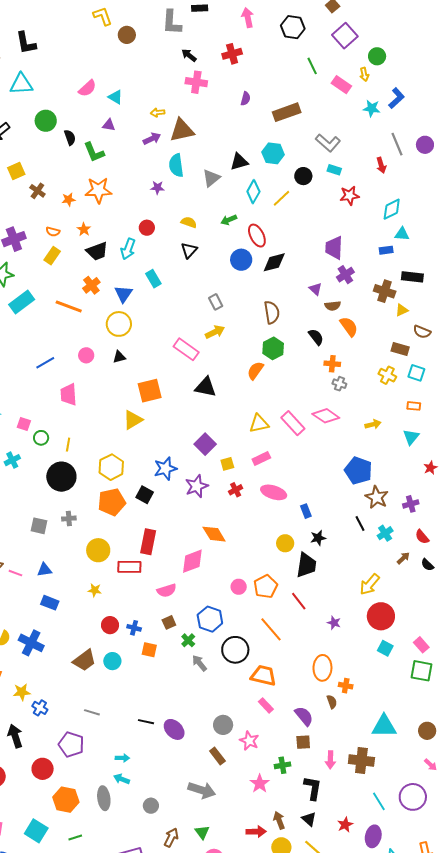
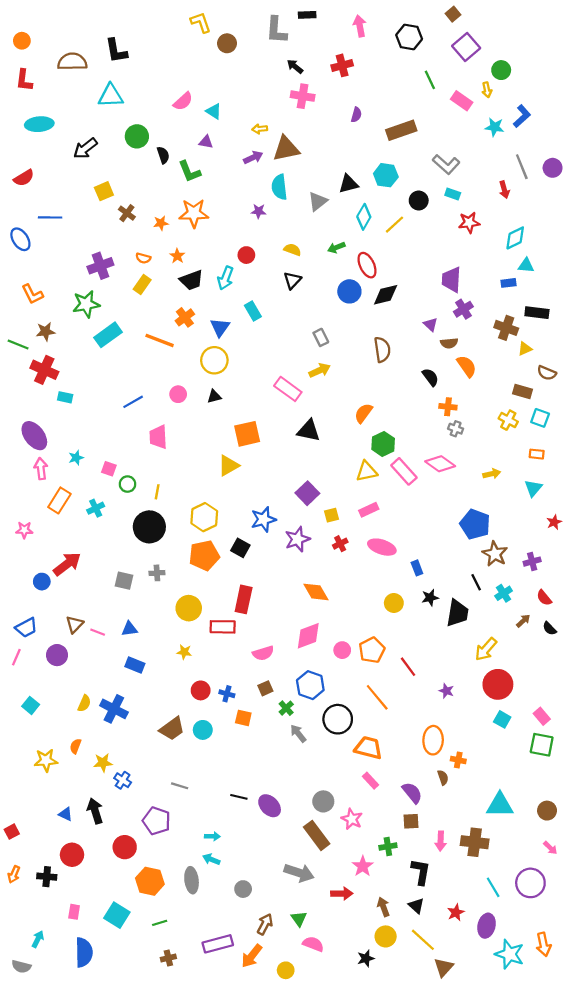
green hexagon: (273, 348) -> (383, 444), moved
pink diamond: (192, 561) -> (308, 636), moved
black trapezoid: (306, 565) -> (457, 613), moved
brown rectangle: (217, 756) -> (317, 835), size x1.5
red arrow: (256, 832) -> (342, 894), moved

